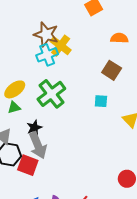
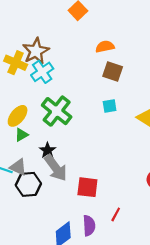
brown star: (46, 34) -> (36, 51), turned -30
orange semicircle: (119, 38) -> (105, 47), moved
yellow cross: (61, 46) -> (16, 63), moved
red square: (28, 165) -> (87, 187), moved

